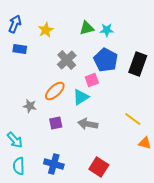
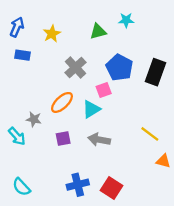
cyan star: (107, 30) -> (126, 20), moved
cyan arrow: (15, 140) -> (17, 136), moved
blue cross: (54, 164) -> (78, 185), moved, turned -30
cyan semicircle: (19, 166) -> (21, 187), turned -42

